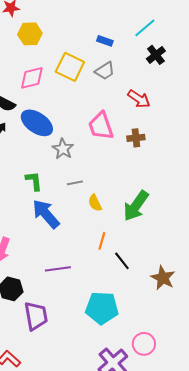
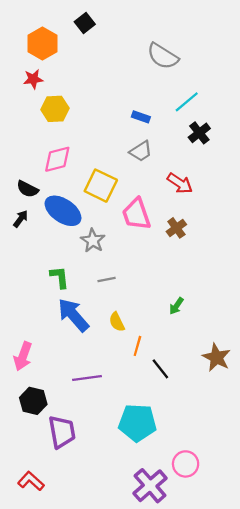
yellow square: (70, 67) -> (101, 186), moved
brown cross: (136, 138) -> (176, 228), turned -30
yellow semicircle: (95, 203) -> (117, 322), moved
green arrow: (136, 206) -> (176, 306), size x0.5
brown star: (163, 278) -> (216, 357), moved

